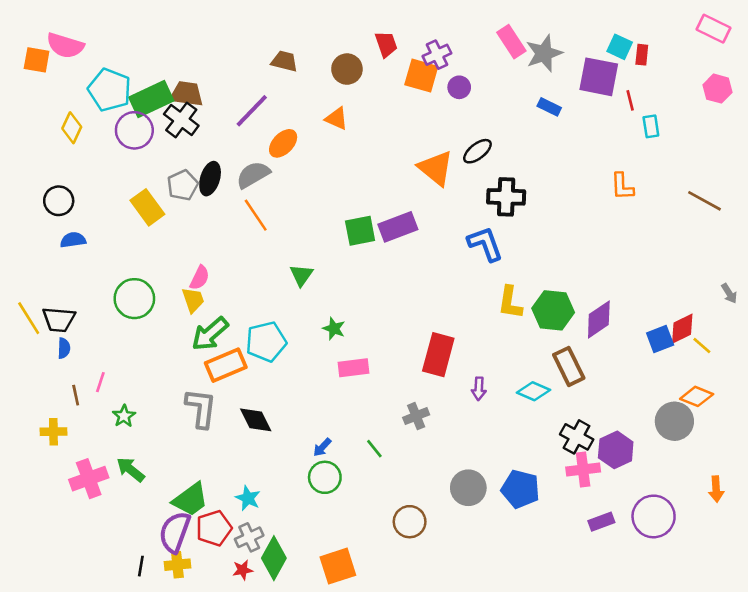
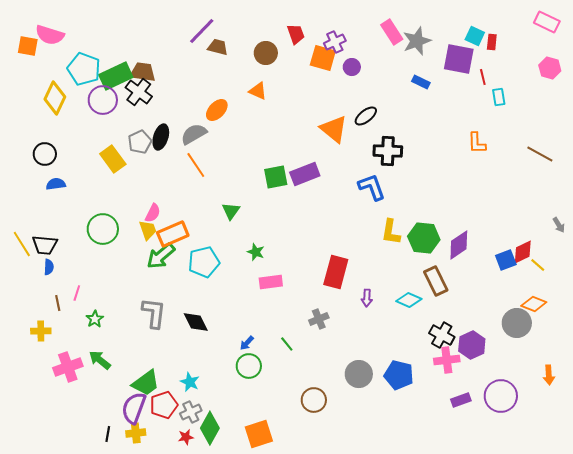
purple line: (252, 111) -> (202, 31), moved
yellow diamond: (72, 128) -> (55, 98), size x1.4
orange rectangle: (226, 365) -> (173, 234), moved

